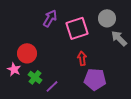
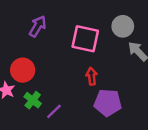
purple arrow: (50, 18) -> (38, 26), moved
pink square: (77, 28) -> (85, 39), turned 30

